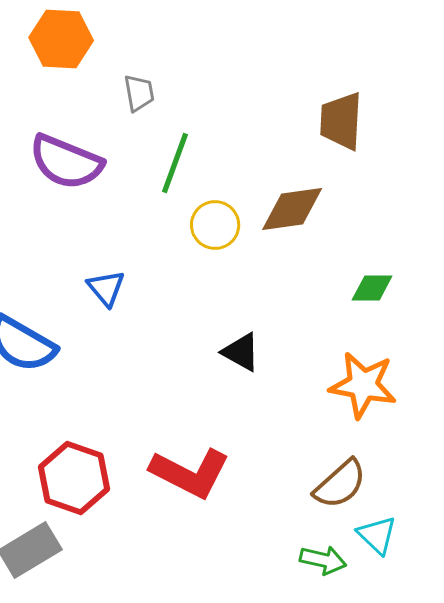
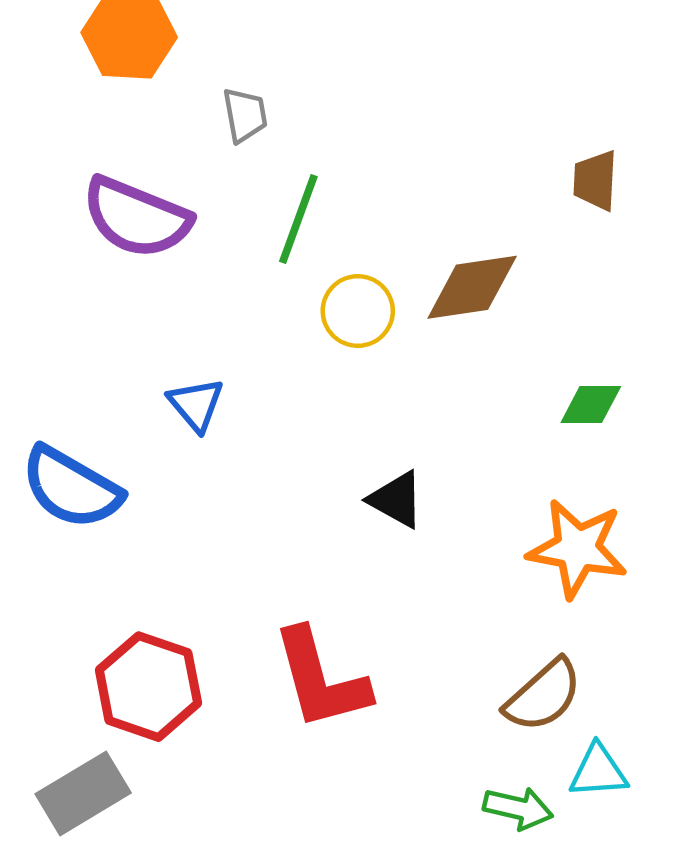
brown trapezoid: (341, 121) -> (595, 180), moved, size x0.7
red L-shape: (190, 473) -> (321, 679), turned 48
cyan triangle: (377, 535) -> (598, 771), turned -48

